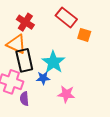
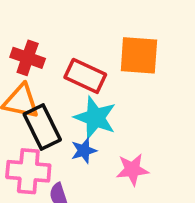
red rectangle: (66, 17) -> (85, 76), moved
orange square: (84, 35) -> (139, 55), size x1.6

